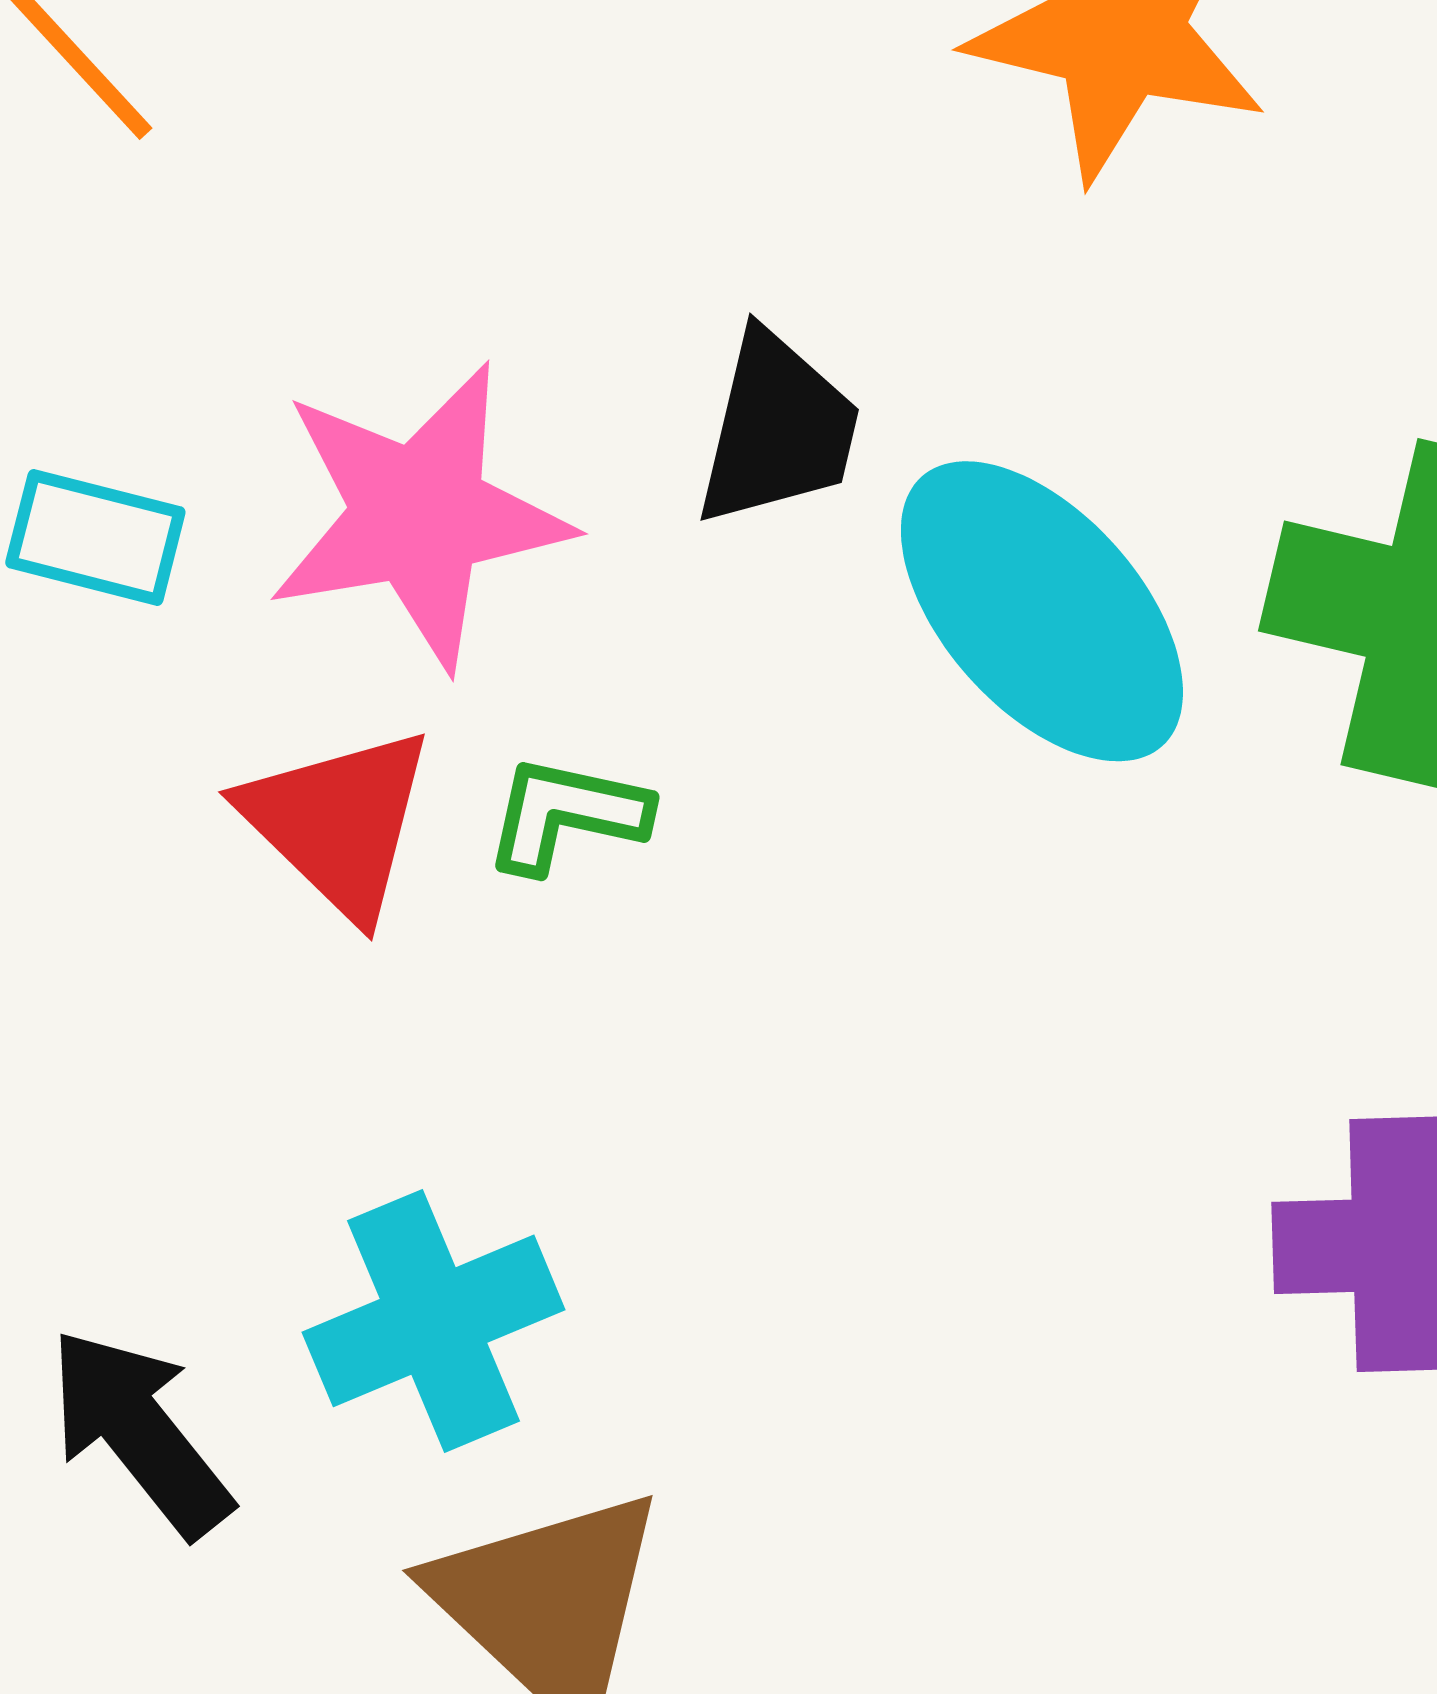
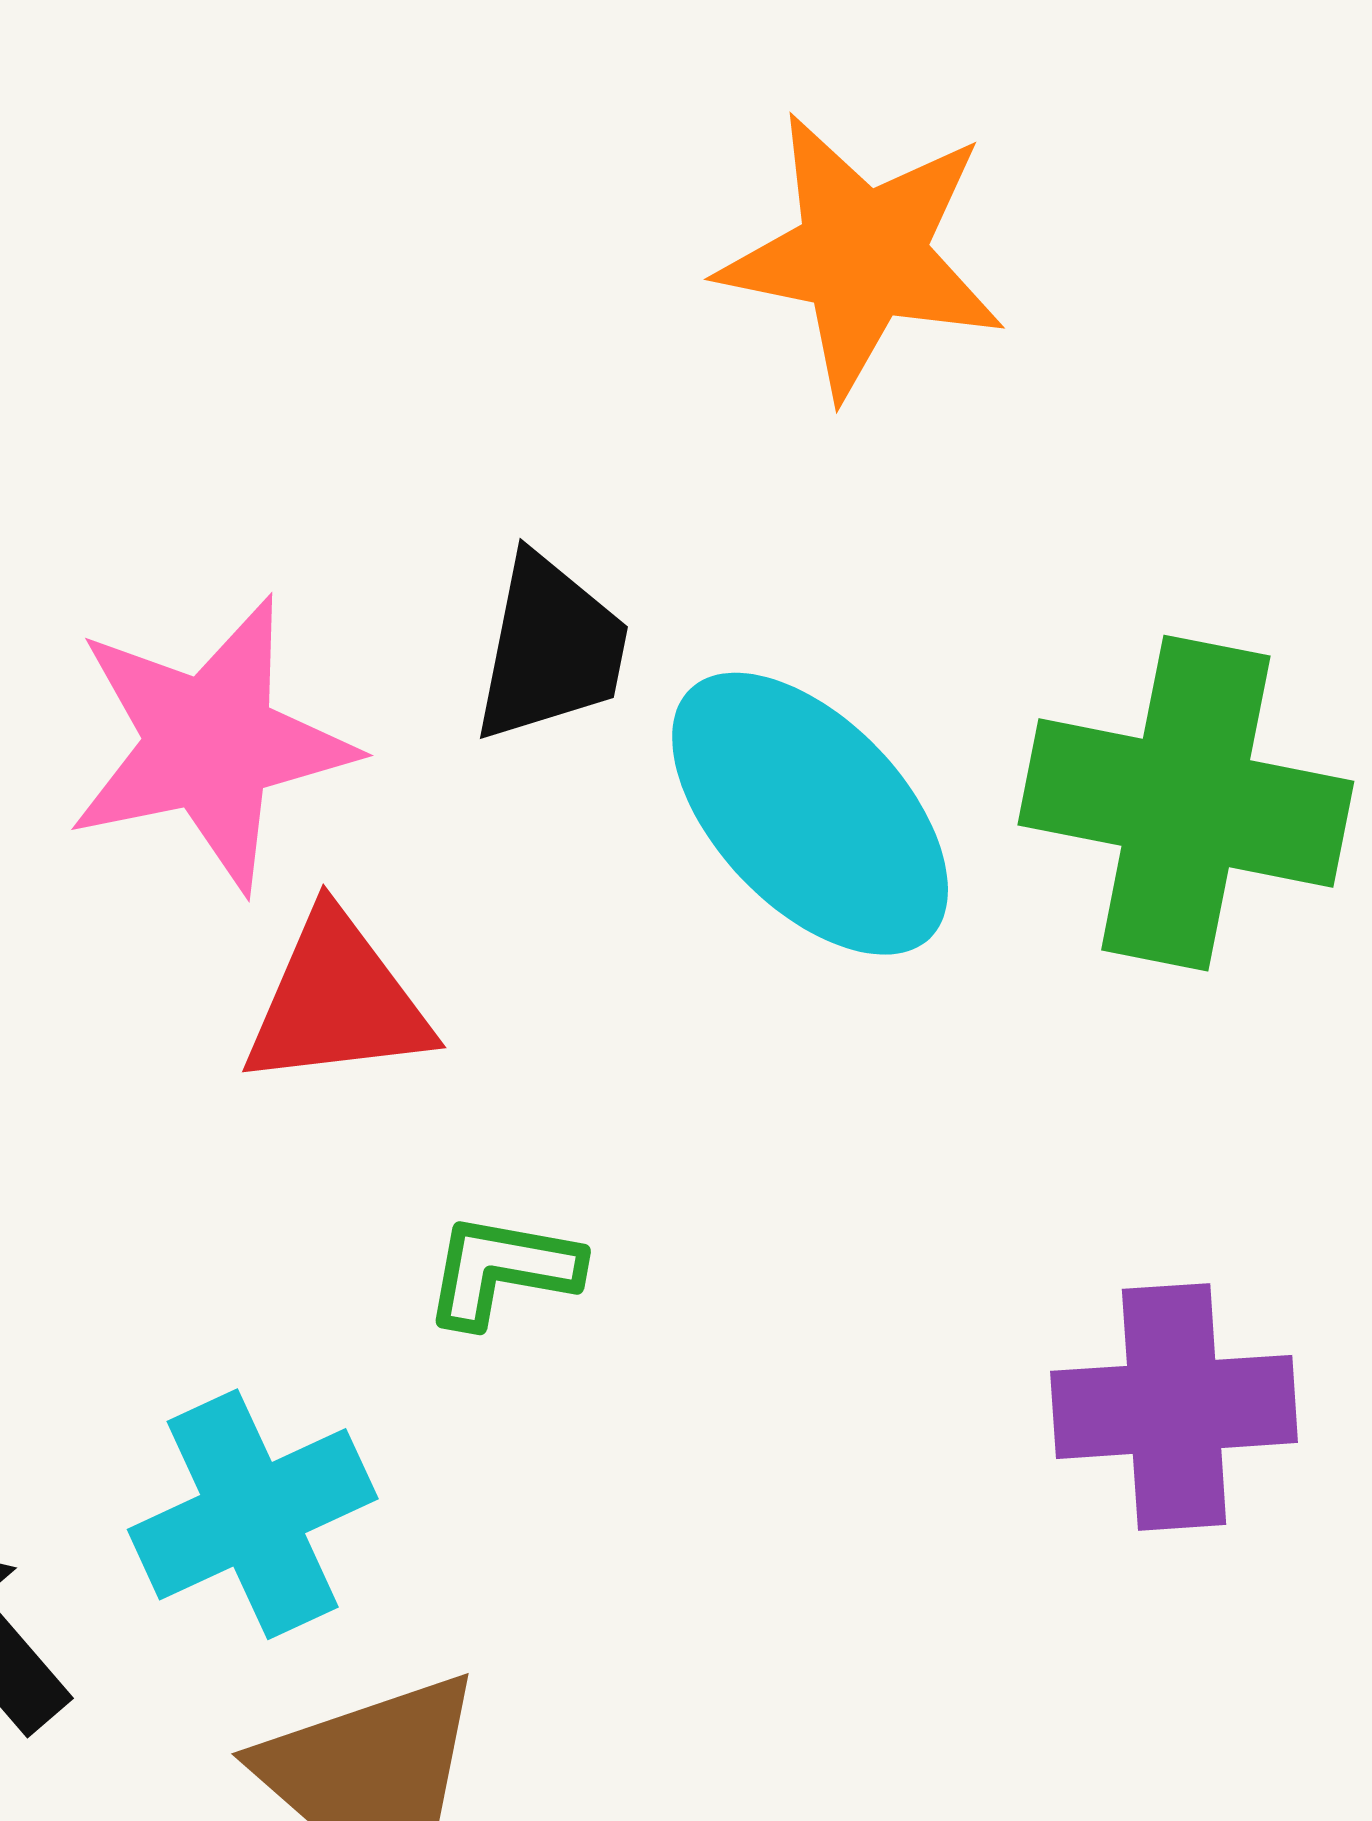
green L-shape: (566, 814) -> (502, 1270), moved
red triangle: (338, 822) -> (337, 1001), moved, turned -49

